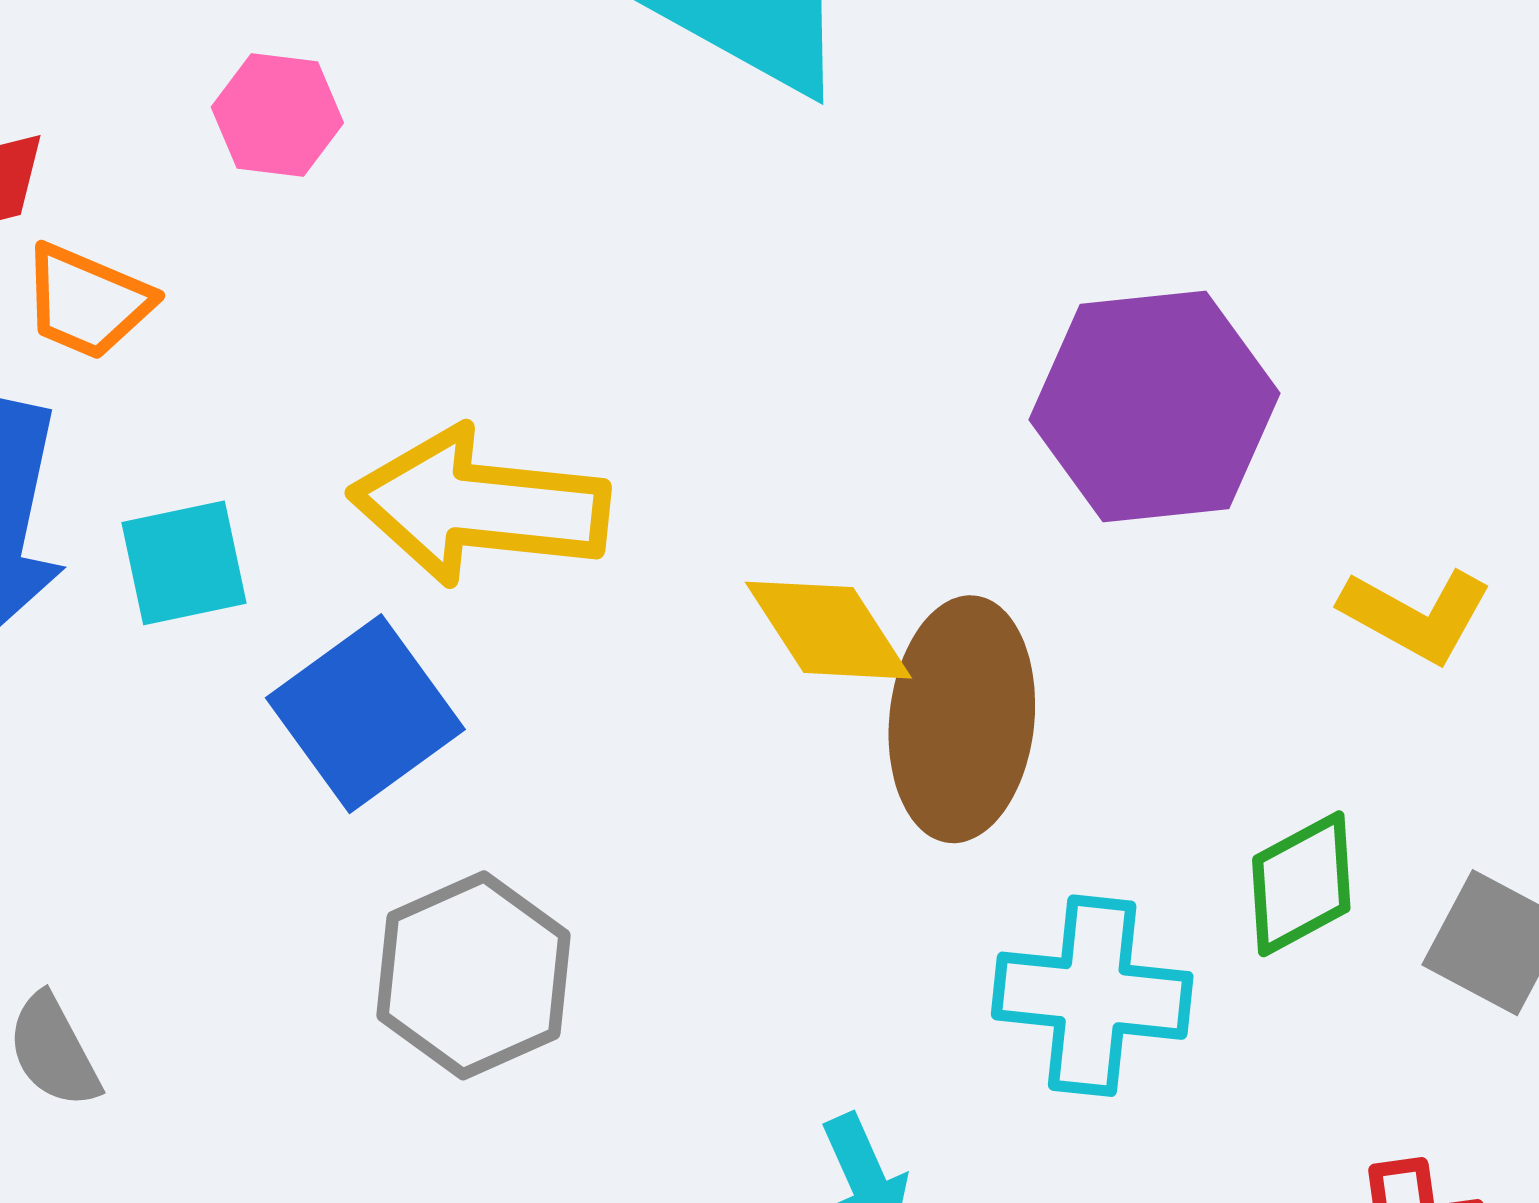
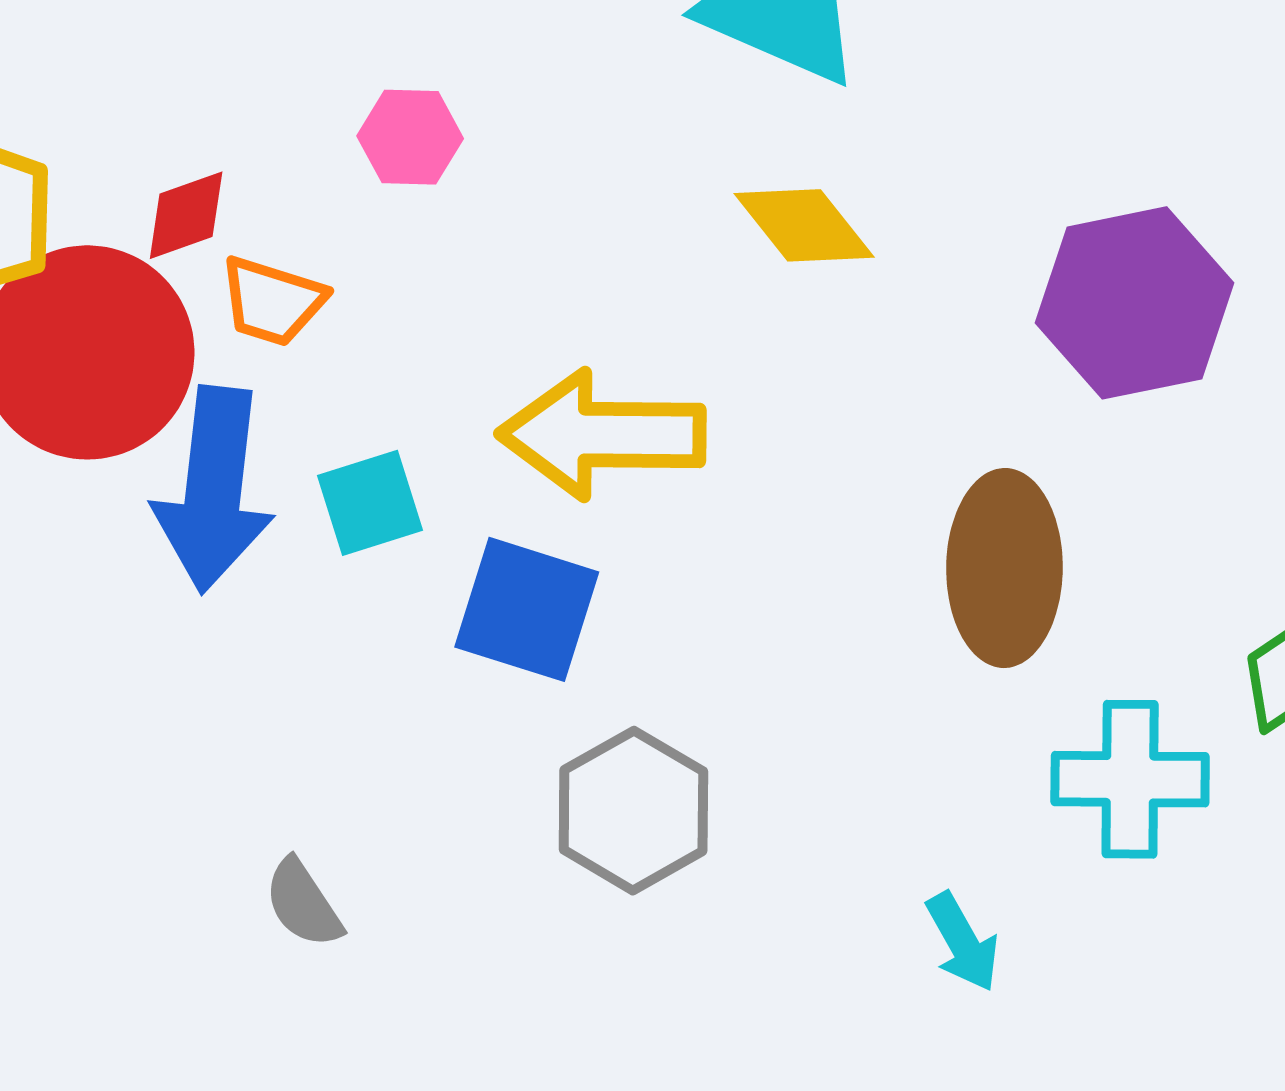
yellow diamond: (828, 630) -> (804, 225), moved
blue square: (365, 714) -> (527, 609), turned -31

